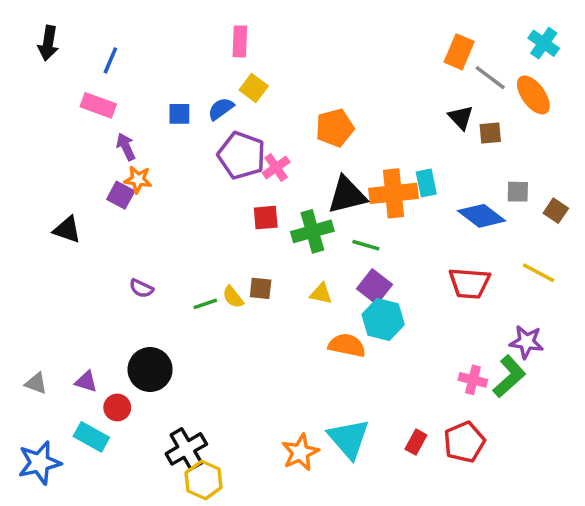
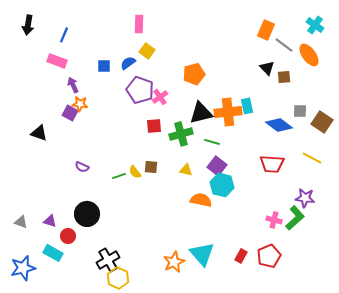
brown square: (556, 211) -> (322, 122), size x1.5

